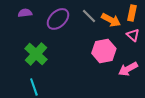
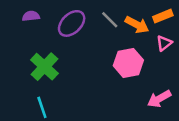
orange rectangle: (132, 13) -> (163, 16), turned 56
pink triangle: (133, 35) -> (164, 43), turned 40
pink arrow: (128, 69) -> (159, 99), moved

